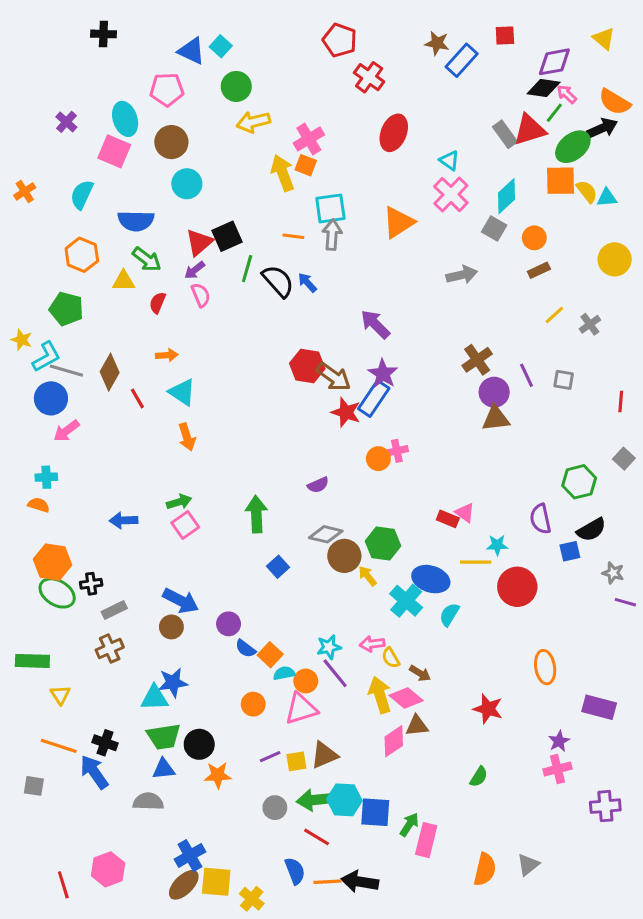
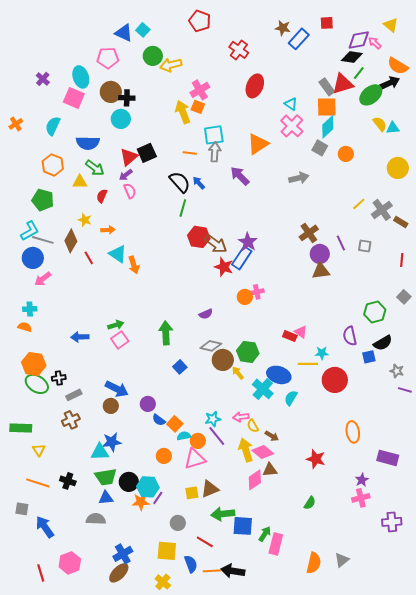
black cross: (103, 34) -> (127, 98), moved
red pentagon: (340, 40) -> (200, 21), moved
pink arrow: (567, 94) -> (375, 43), moved
yellow arrow: (253, 122) -> (171, 65), moved
orange square: (561, 181) -> (327, 107), moved
green line: (247, 269) -> (183, 208), moved
brown rectangle: (539, 270) -> (401, 222), moved, turned 56
purple arrow: (375, 324) -> (240, 176), moved
gray cross: (590, 324) -> (382, 210), size x1.5
yellow star: (22, 340) -> (85, 220), moved
orange arrow: (187, 437) -> (134, 265), moved
purple line: (270, 757) -> (158, 498), moved, turned -32
blue arrow: (94, 772) -> (45, 527), moved
green arrow: (315, 800) -> (223, 514), moved
cyan hexagon: (344, 800) -> (148, 487), moved
yellow square: (216, 882) -> (167, 551), moved

